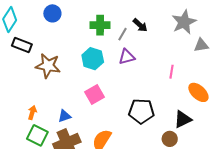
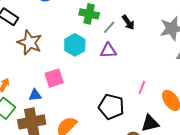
pink line: (171, 72) -> (142, 87), moved
pink square: (94, 95) -> (54, 78), moved

